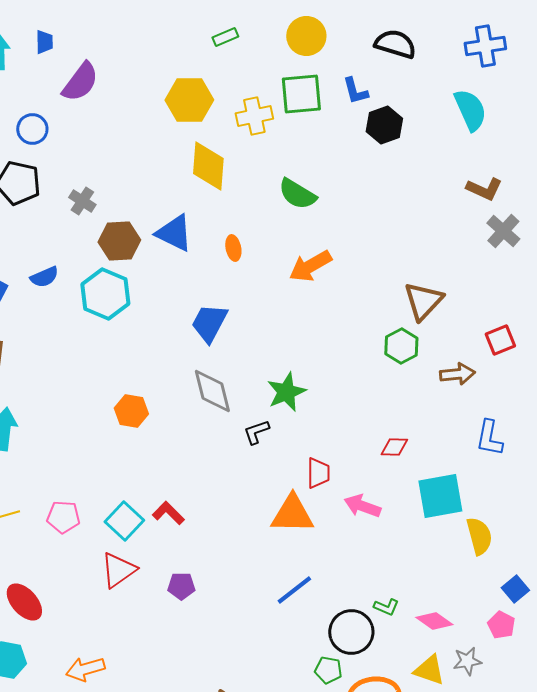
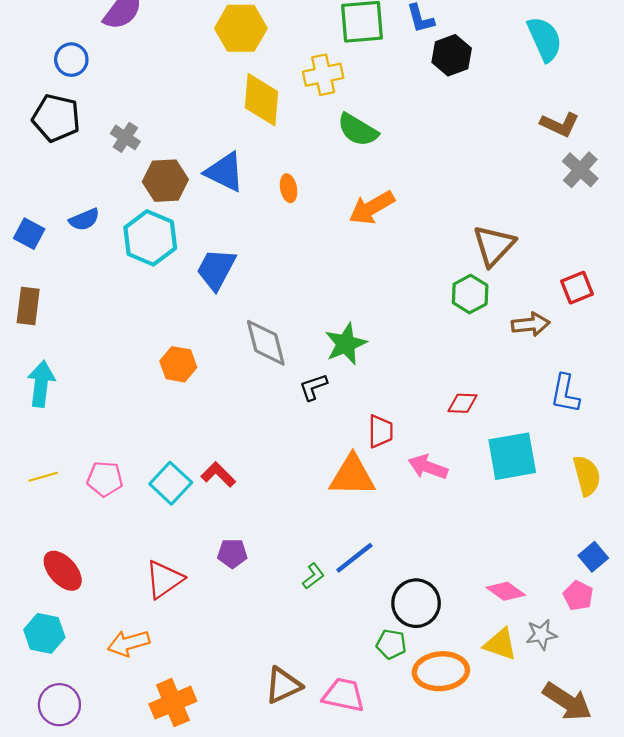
yellow cross: (254, 116) -> (323, 75), moved
blue trapezoid: (209, 323) -> (216, 269), moved
yellow semicircle: (479, 536) -> (587, 476), moved
red triangle: (118, 570) -> (164, 579), moved
green L-shape: (386, 607) -> (313, 576), moved, turned -60

